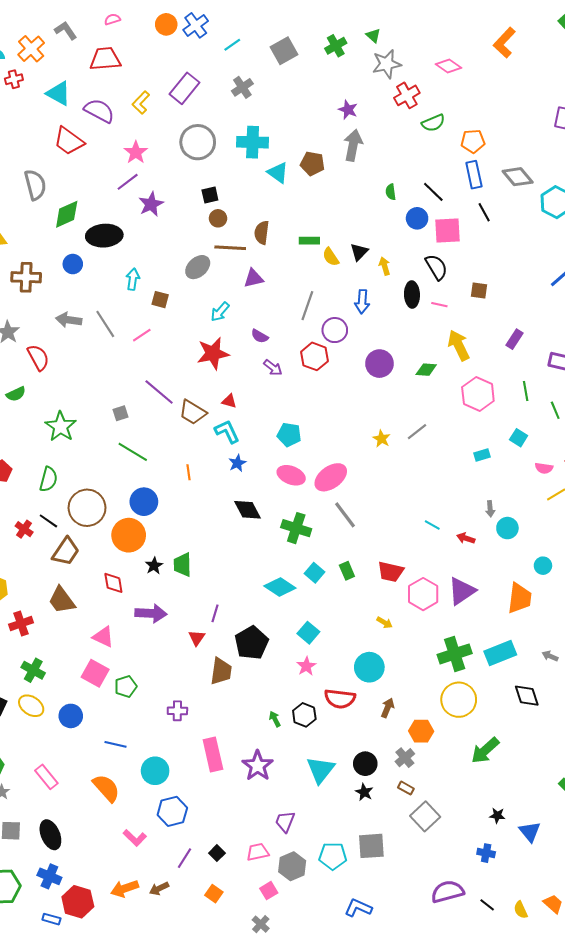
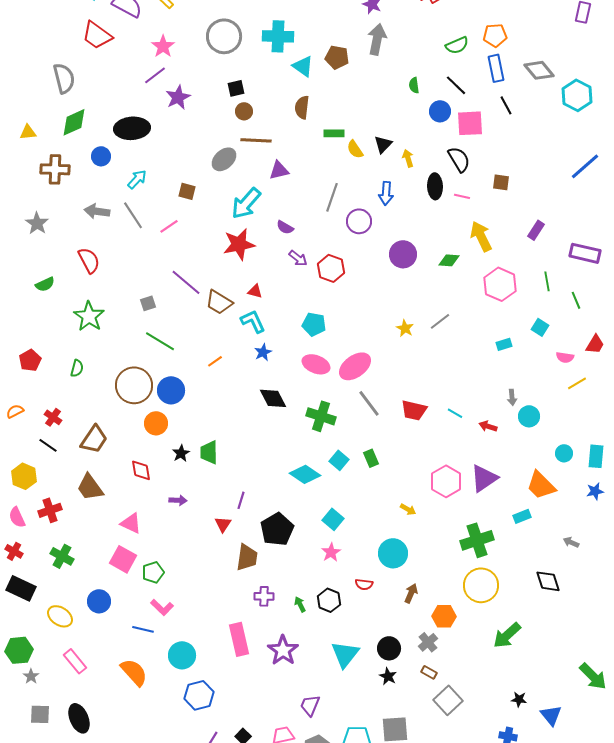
green semicircle: (433, 123) -> (457, 45), moved
green diamond: (67, 214) -> (74, 122), moved
brown semicircle: (262, 233) -> (302, 107), moved
cyan arrow: (133, 279) -> (137, 179), moved, turned 35
cyan arrow: (220, 312) -> (246, 203), size x1.6
red hexagon: (314, 356) -> (331, 268), moved
red semicircle: (38, 357) -> (89, 260), moved
orange line: (189, 472) -> (215, 361), turned 63
green semicircle: (48, 479) -> (77, 368), size x0.7
brown circle: (87, 508) -> (134, 385), moved
black line: (48, 521) -> (48, 445), moved
orange circle: (129, 535) -> (156, 423), size x0.7
red trapezoid: (391, 572) -> (414, 410), moved
orange trapezoid: (520, 598) -> (541, 485), turned 128
purple arrow: (151, 613) -> (178, 500), size x0.6
cyan rectangle: (500, 653) -> (522, 516), moved, size x0.6
red semicircle: (340, 699) -> (364, 584), size x0.6
yellow ellipse: (31, 706) -> (60, 616), moved
purple cross: (177, 711) -> (264, 596), moved
pink L-shape: (135, 838) -> (162, 607), moved

